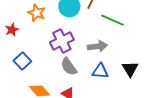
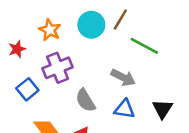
purple cross: (62, 41) -> (58, 68), moved
gray arrow: (97, 46) -> (123, 78), turned 30

